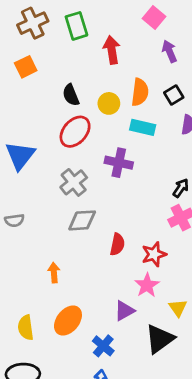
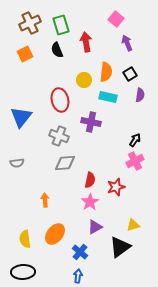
black semicircle: (71, 95) -> (57, 50), moved
red ellipse: (75, 132) -> (60, 100), turned -55
gray cross: (74, 182) -> (59, 136), turned -30
pink star: (147, 285) -> (90, 202), moved
yellow triangle: (178, 308) -> (133, 225), turned 48

